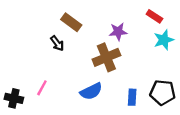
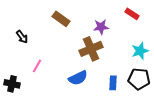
cyan star: (164, 40) -> (140, 51), moved
black arrow: (57, 43) -> (22, 37), moved
pink line: (42, 88) -> (37, 66), moved

